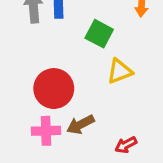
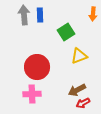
green square: (99, 34) -> (66, 32), turned 30
brown arrow: (80, 125) -> (77, 90), moved

